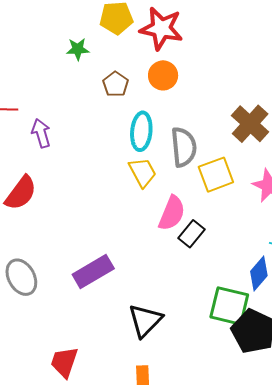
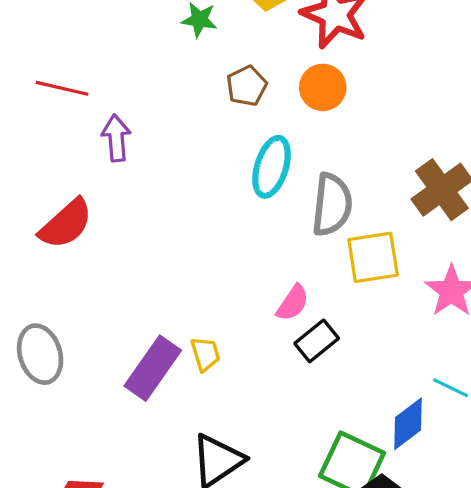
yellow trapezoid: (143, 172) -> (205, 354), moved, size x0.7
pink semicircle: (172, 213) -> (293, 303), size x0.7
purple rectangle: (93, 272) -> (153, 368), turned -36

